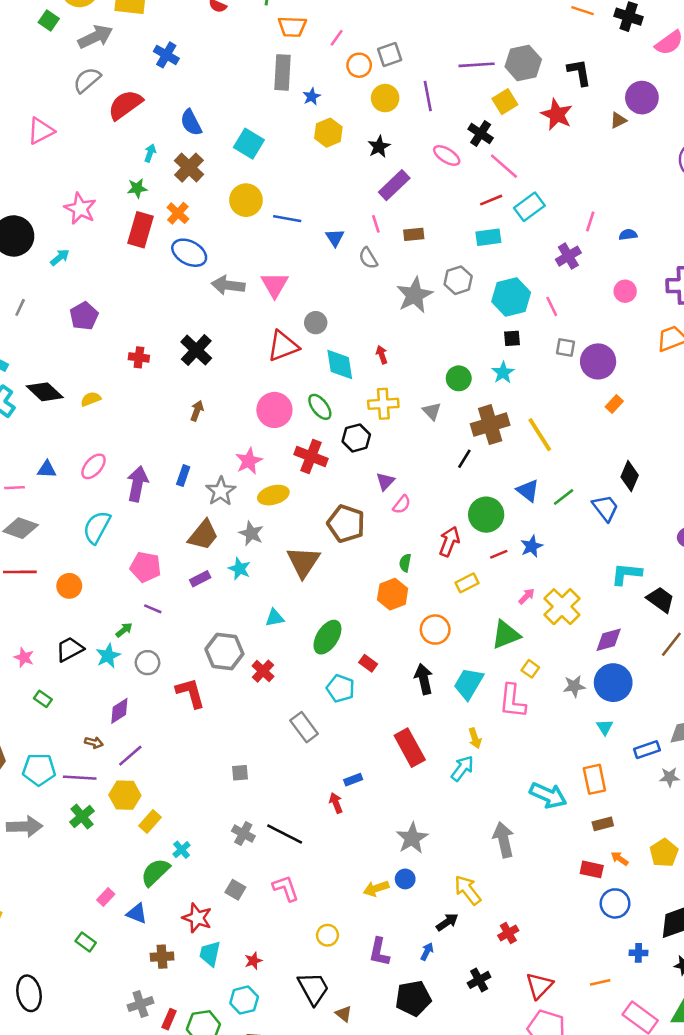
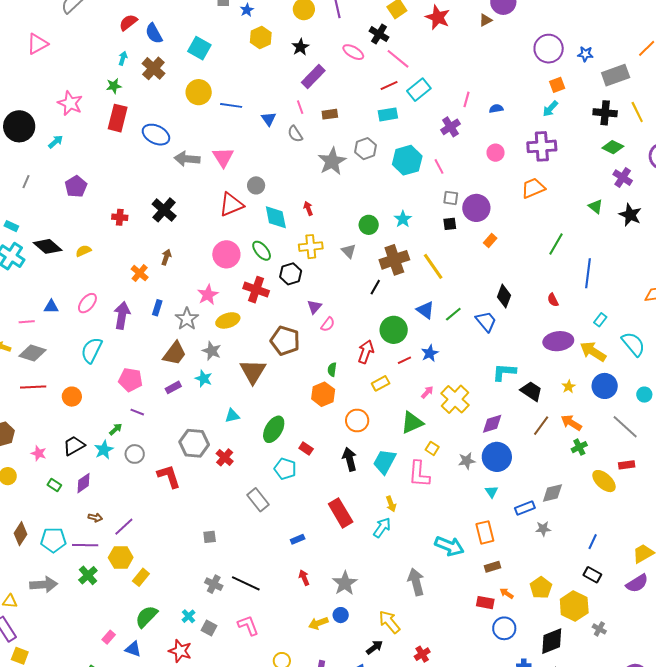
red semicircle: (125, 105) -> (128, 22), moved, size x0.7
orange cross: (178, 213) -> (140, 273), moved
black square: (512, 338) -> (450, 224), moved
purple diamond: (119, 711) -> (84, 483), moved
red arrow: (336, 803) -> (304, 578), moved
cyan cross: (182, 850) -> (188, 616), moved

